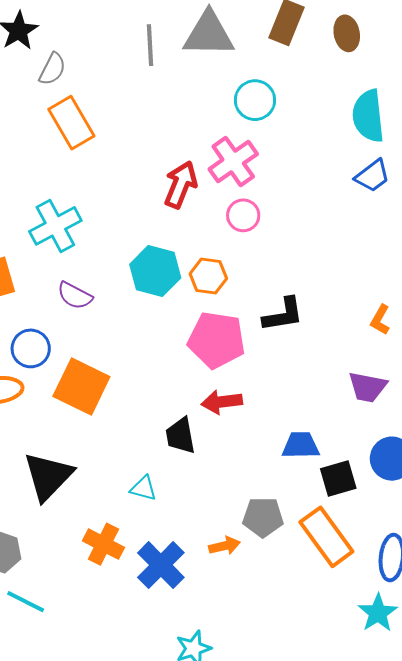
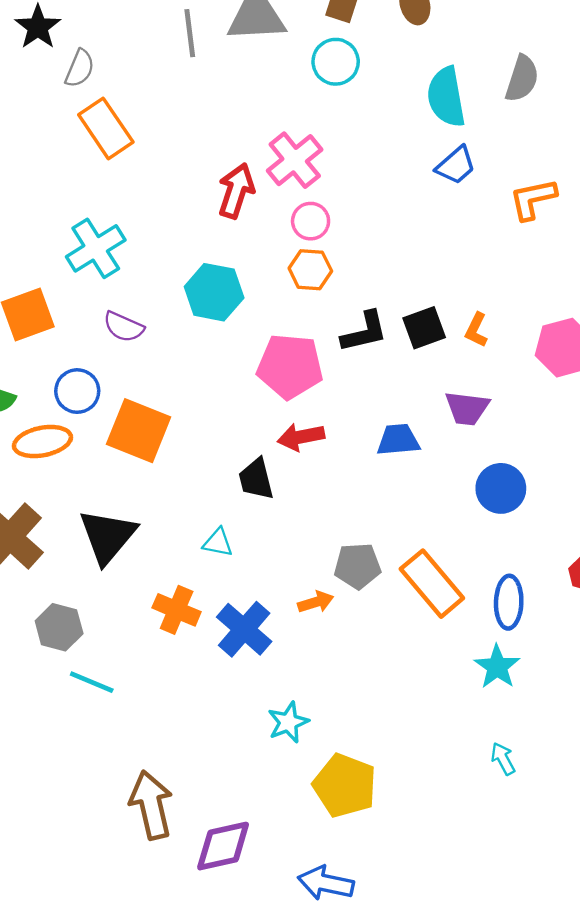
cyan circle: (255, 100) -> (336, 62), moved
orange hexagon: (208, 276) -> (310, 270), moved
blue trapezoid: (301, 445) -> (398, 440), moved
black square: (338, 479) -> (424, 328), moved

